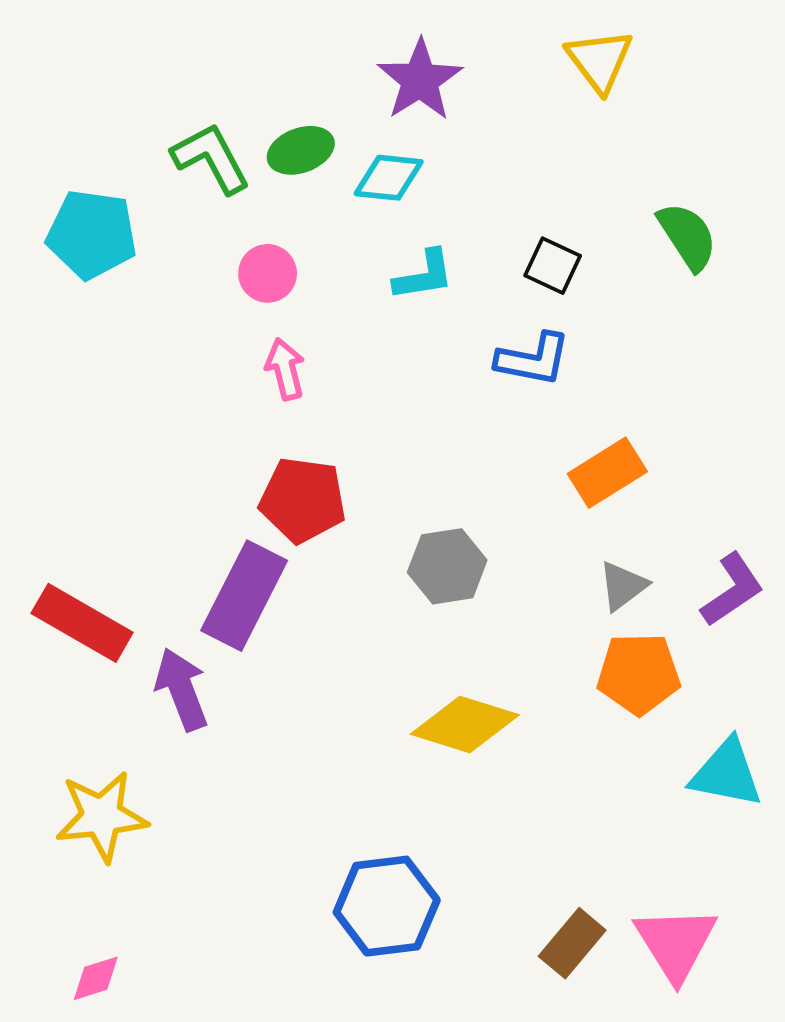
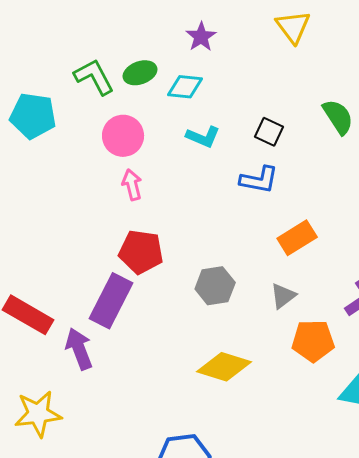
purple star: (420, 80) -> (201, 37), size x0.7
pink circle: (268, 273) -> (123, 136), size x1.4
cyan L-shape: (424, 275) -> (203, 137), turned 32
gray triangle: (623, 586) -> (283, 296), moved

